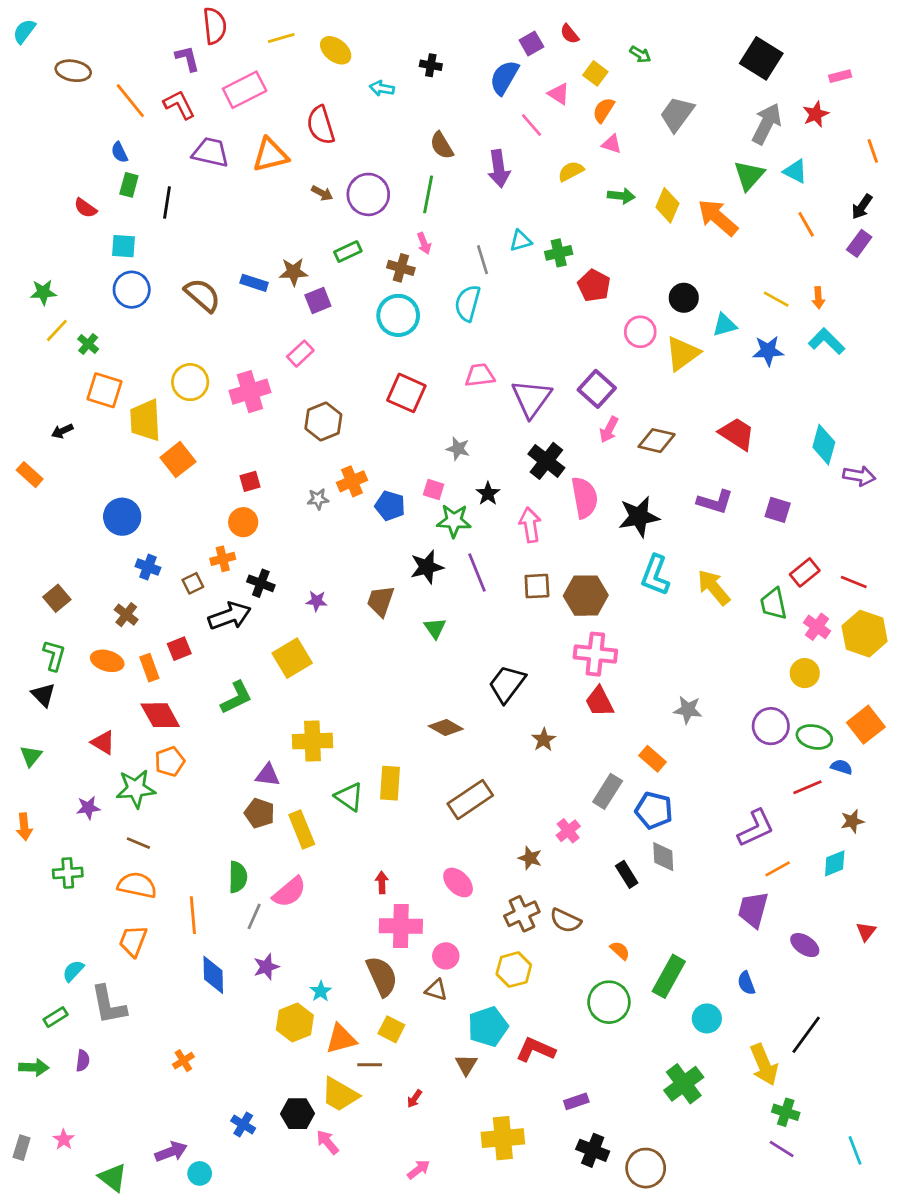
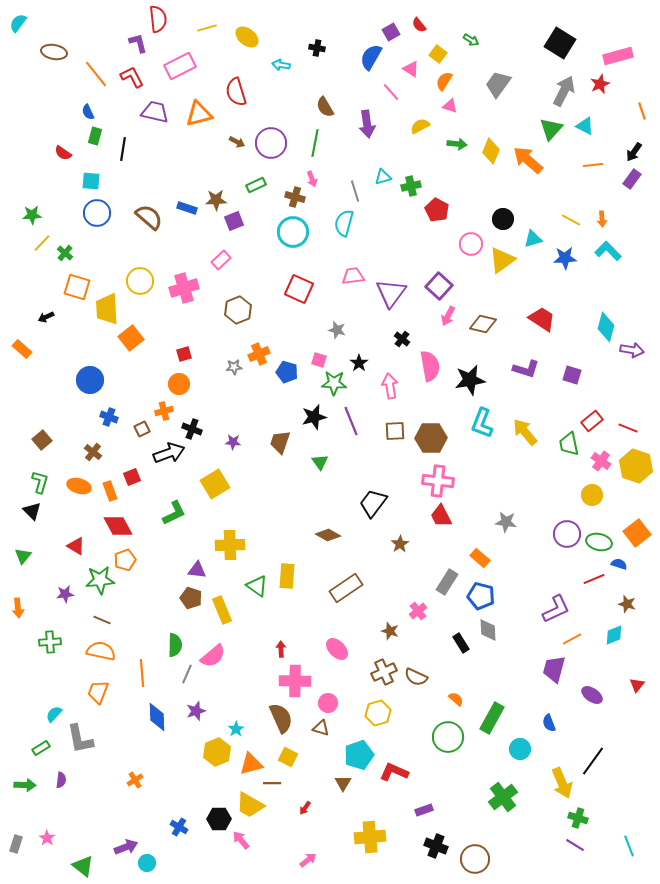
pink rectangle: (840, 76) -> (618, 56), size x1.8
orange line: (806, 224) -> (593, 165), turned -66
black cross: (546, 461) -> (402, 339), size x0.6
brown star: (852, 821) -> (627, 604), turned 30

